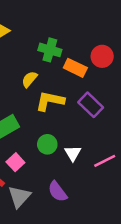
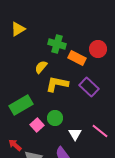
white triangle: (73, 153) -> (75, 134), moved
pink line: (105, 161) -> (100, 131), turned 66
pink square: (15, 162) -> (37, 125), moved

